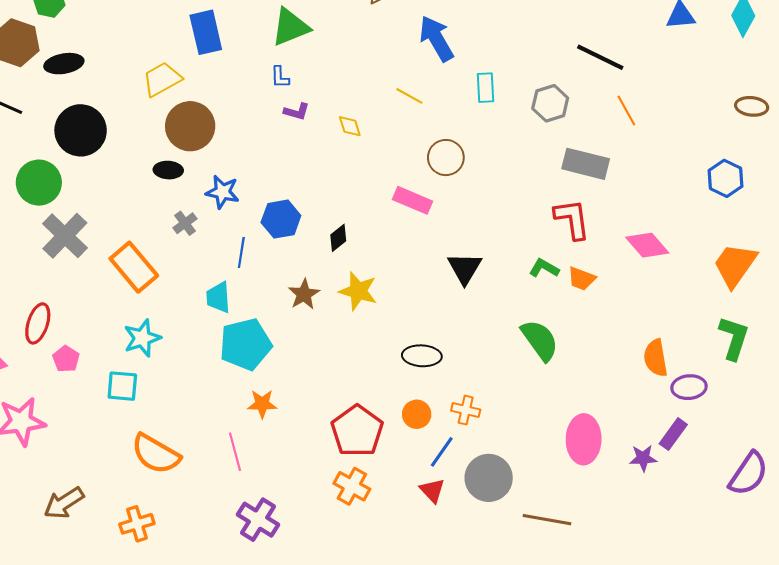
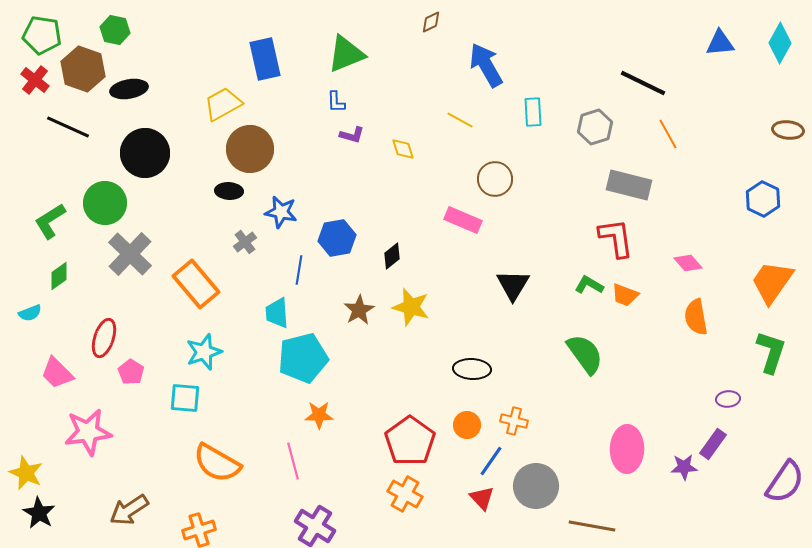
pink diamond: (647, 245) -> (688, 263), size x0.7
orange semicircle: (656, 358) -> (696, 317), moved
purple ellipse: (689, 387) -> (728, 399), size x0.7

